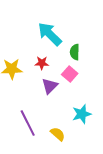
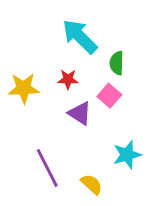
purple triangle: (50, 86) -> (80, 113), turned -42

